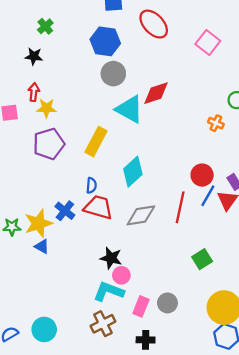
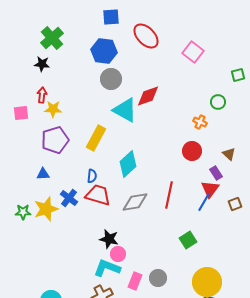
green cross: (45, 26) -> (52, 38), size x1.6
red circle: (202, 175) -> (192, 151), moved
blue line: (208, 196) -> (204, 202), moved
blue triangle: (42, 246) -> (43, 174), moved, turned -32

